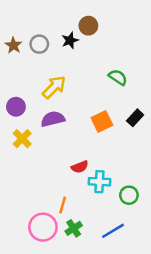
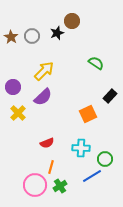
purple semicircle: (53, 119) -> (43, 97), turned 150
orange square: (102, 121) -> (88, 114), moved
red semicircle: (80, 167) -> (47, 143), moved
blue line: (113, 231) -> (92, 176), moved

